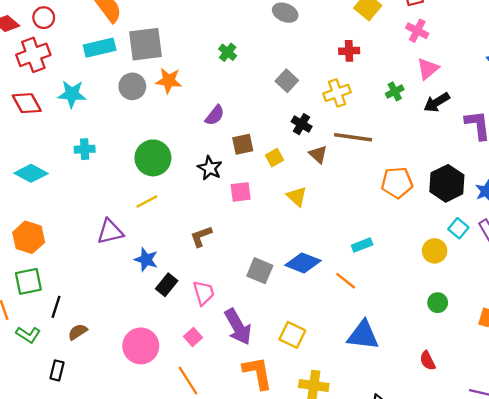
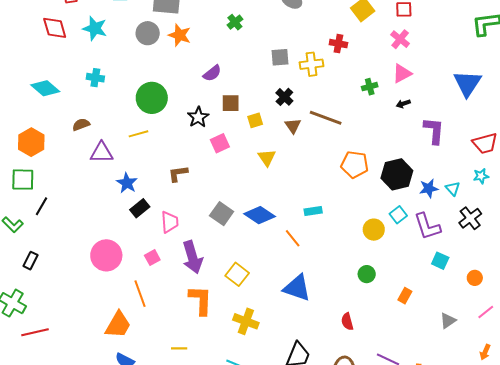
gray square: (287, 81) -> (280, 57), turned 30
yellow cross: (337, 93) -> (311, 64), moved
black arrow: (437, 102) -> (403, 104), size x0.6
pink square: (241, 192) -> (220, 143), turned -30
brown semicircle: (78, 332) -> (81, 125), moved

